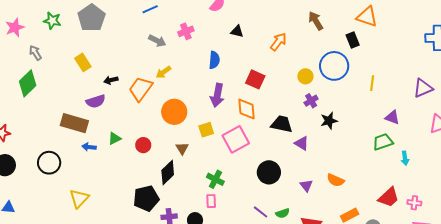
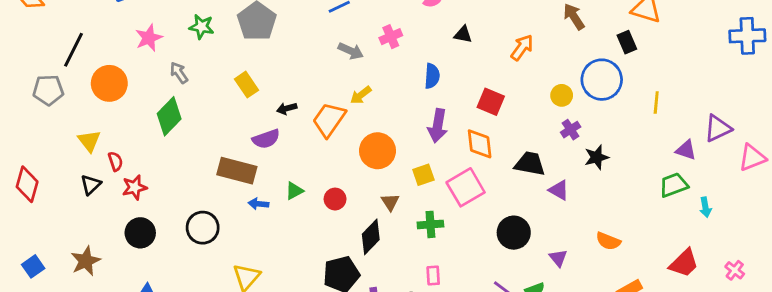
purple triangle: (423, 88) -> (718, 128), moved
green cross: (215, 179) -> (430, 224), moved, turned -30
purple triangle: (306, 186) -> (558, 258), moved
pink cross: (414, 203) -> (735, 270), moved, turned 32

